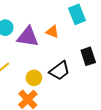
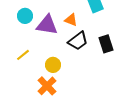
black trapezoid: (60, 71) -> (78, 41), moved

